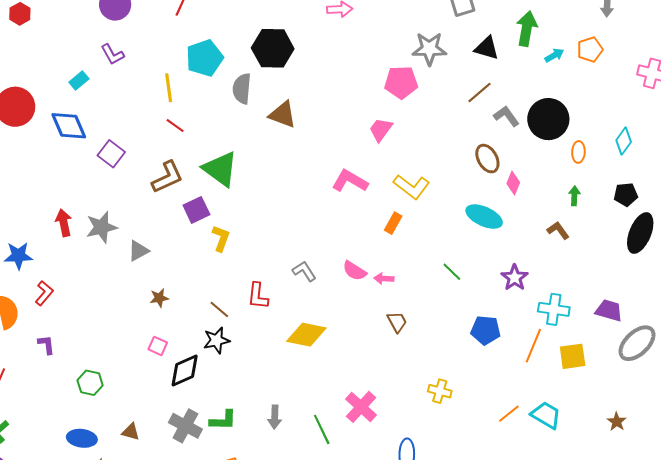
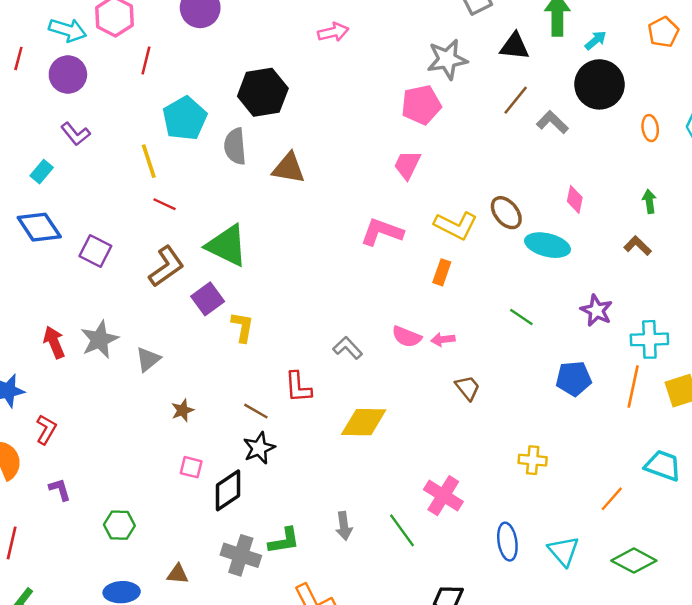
orange pentagon: (590, 50) -> (663, 32), moved
black circle: (548, 119) -> (600, 84), moved
orange ellipse: (578, 152) -> (650, 128), moved
brown ellipse: (487, 159) -> (506, 213), moved
orange line: (509, 414) -> (612, 499), moved

